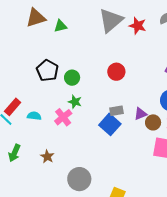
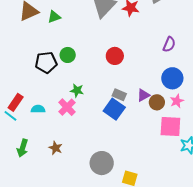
black pentagon: (47, 70) -> (46, 62), turned -30
green circle: (72, 78) -> (68, 55), moved
gray rectangle: (117, 111) -> (119, 95), turned 40
gray circle: (79, 179) -> (102, 163), moved

